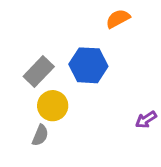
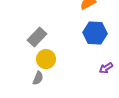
blue hexagon: (88, 65) -> (95, 33), moved

